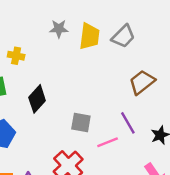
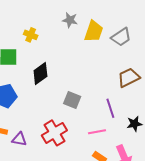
pink line: (108, 142) -> (97, 132), moved

